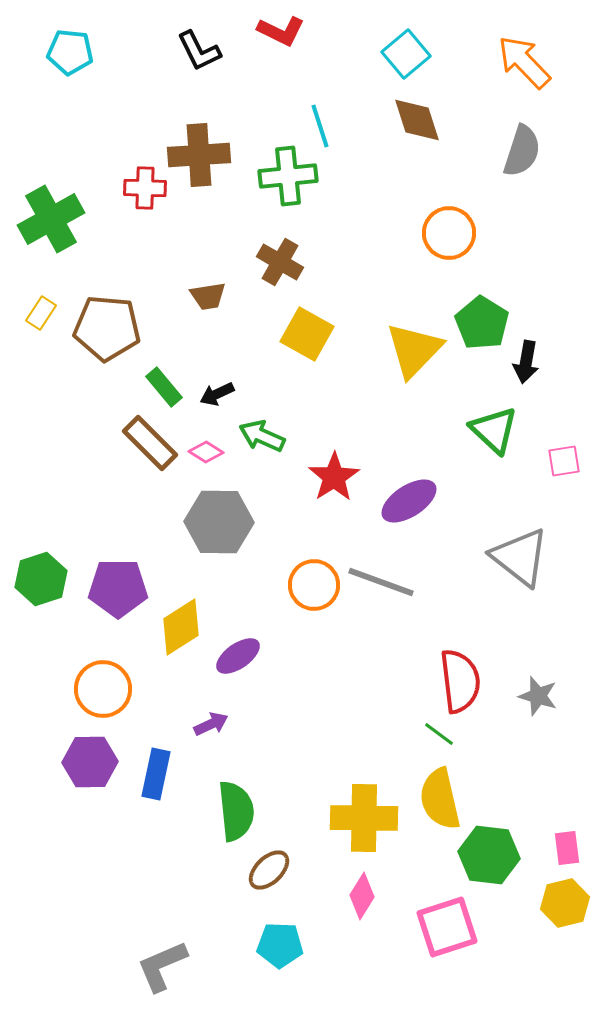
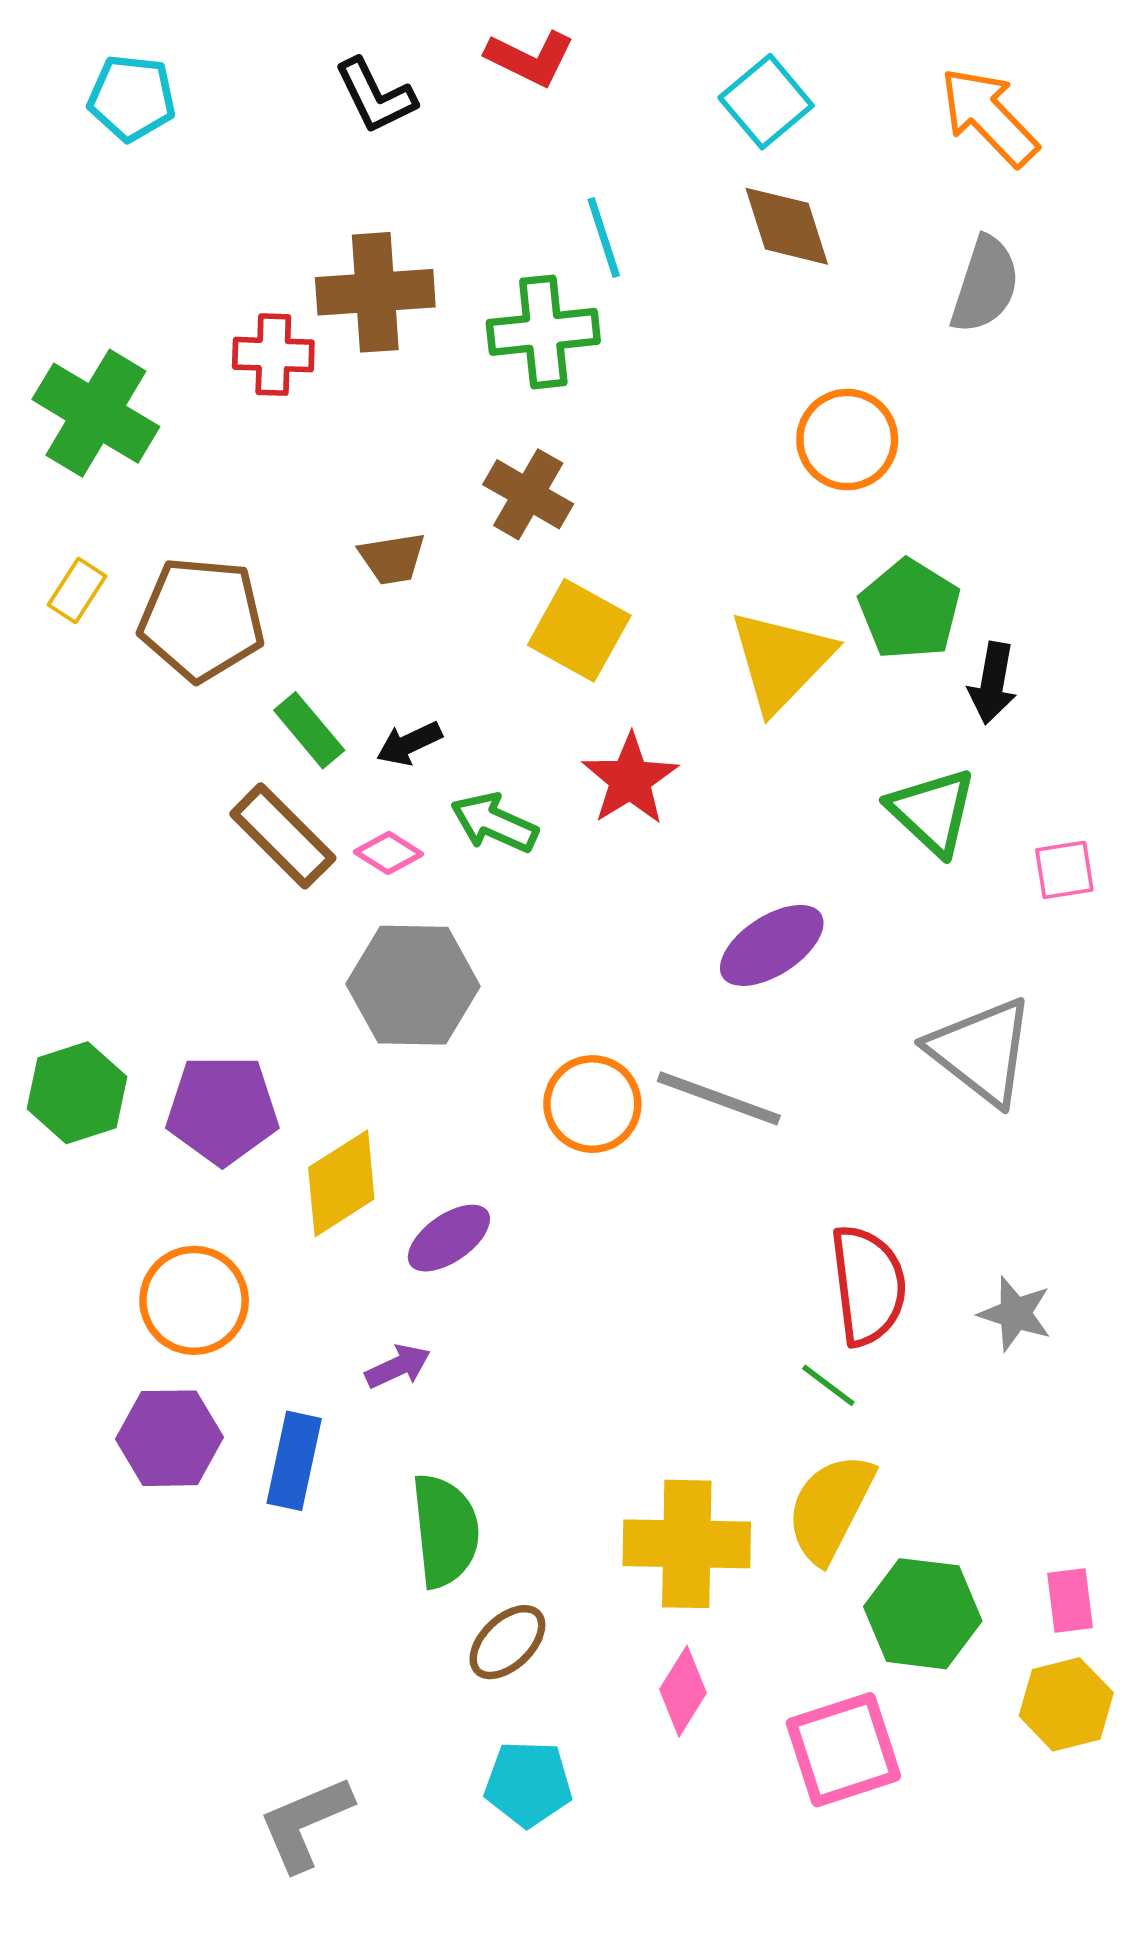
green cross: (51, 219) -> (96, 413), turned -30
red star: (334, 477) -> (630, 779), moved
yellow semicircle: (440, 799) -> (830, 1508), turned 40

